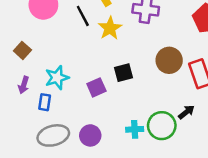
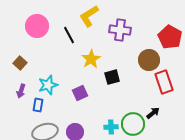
yellow star: (110, 28) -> (91, 59), moved
brown circle: (169, 60) -> (149, 60), moved
black square: (124, 73) -> (112, 77), moved

